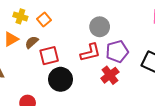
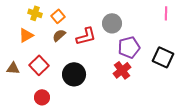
brown semicircle: (32, 42) -> (59, 35), moved
red L-shape: (90, 53) -> (86, 36), moved
red square: (49, 56) -> (39, 65), moved, turned -30

